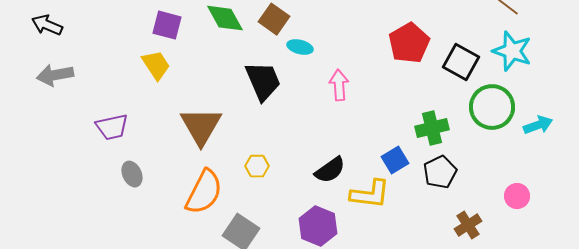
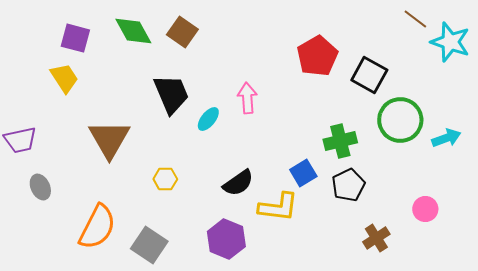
cyan ellipse: (300, 47) -> (208, 119), moved, turned -65
cyan star: (512, 51) -> (450, 42), moved
orange semicircle: (204, 192) -> (97, 227), moved

